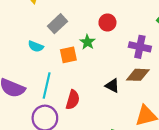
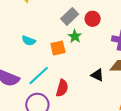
gray rectangle: (57, 24) -> (70, 16), moved
cyan line: (47, 85) -> (39, 76), turned 35

